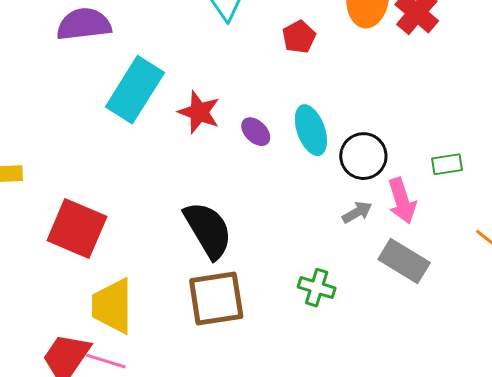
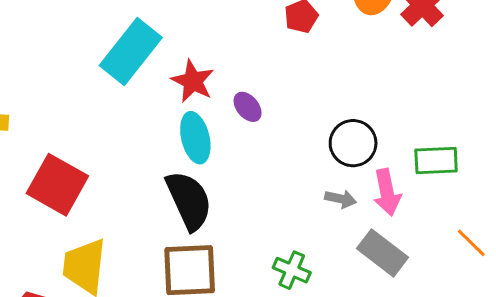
cyan ellipse: (311, 130) -> (195, 138), moved
green rectangle: (447, 164) -> (436, 160), size x1.4
gray arrow: (357, 212) -> (340, 199), turned 36

